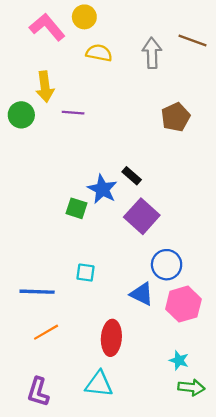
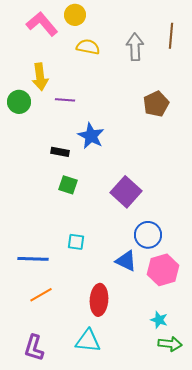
brown line: (192, 41) -> (171, 36), turned 75
black rectangle: (132, 176) -> (60, 152), moved, turned -30
blue star: (102, 189) -> (91, 136), moved

